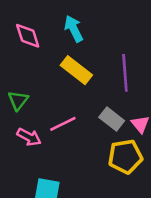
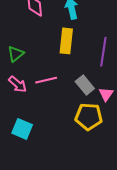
yellow rectangle: (76, 70) -> (66, 41), turned 45

